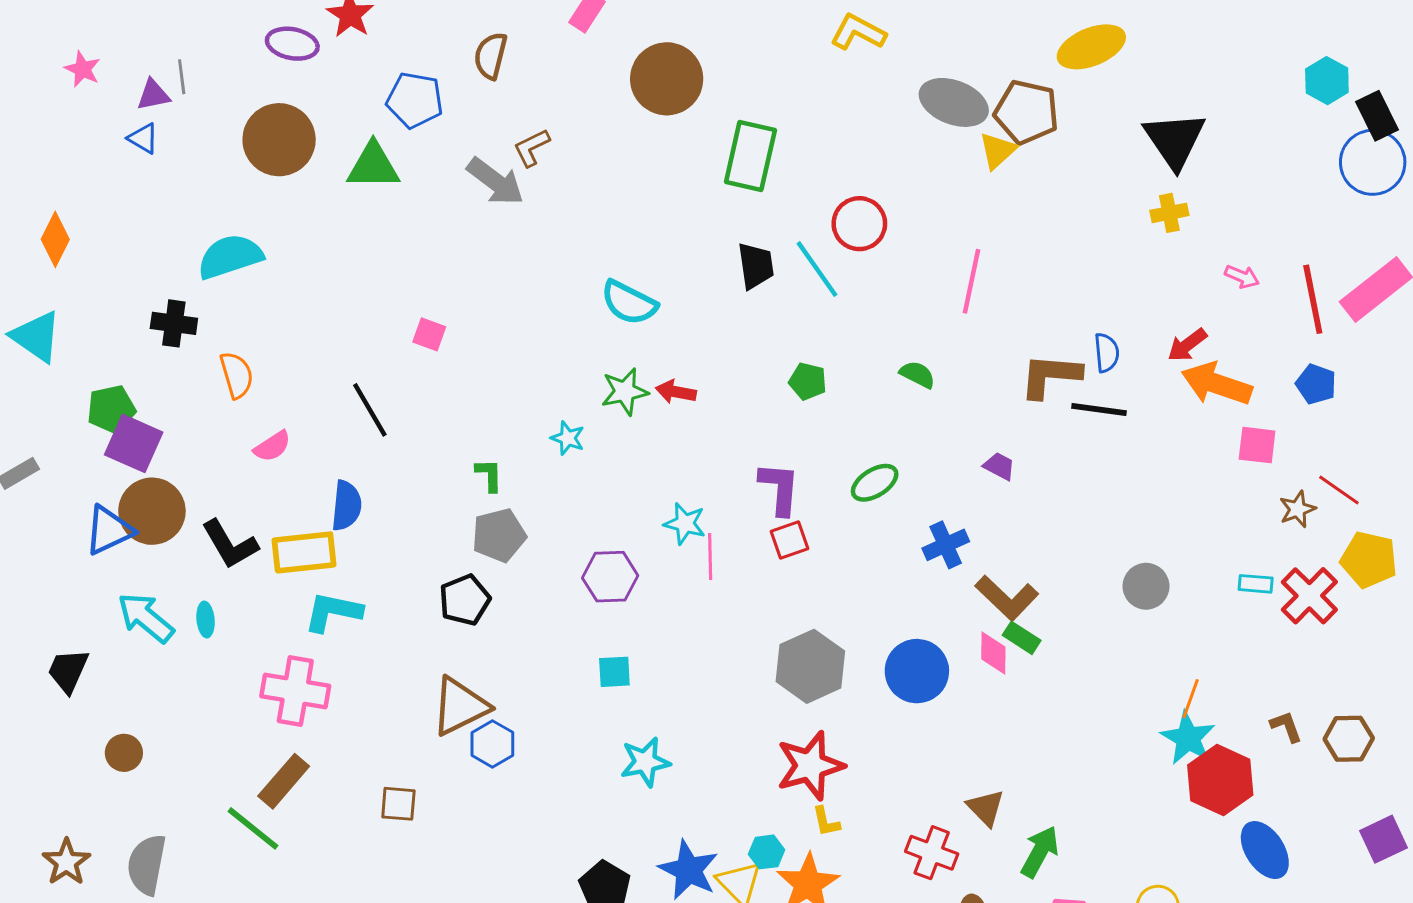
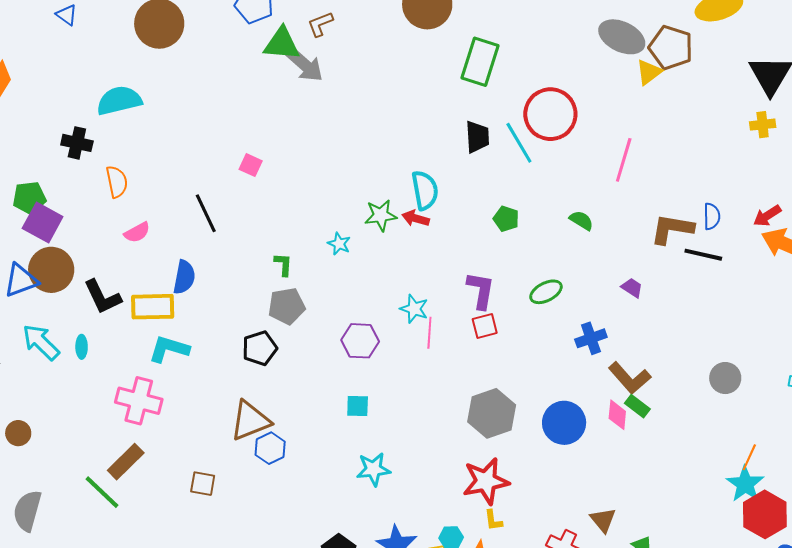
brown L-shape: (532, 148) -> (320, 24), moved
green triangle: (373, 166) -> (282, 44), moved
red circle: (859, 224) -> (550, 114), size x1.4
cyan semicircle: (629, 303) -> (425, 190), moved, turned -132

